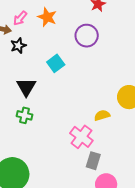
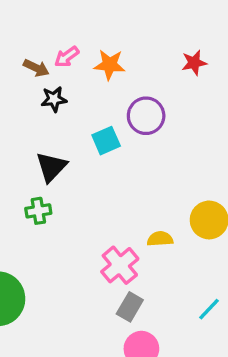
orange star: (47, 17) -> (110, 65), turned -30
purple circle: (87, 36) -> (146, 116), moved
green cross: (24, 115) -> (38, 211), turned -35

